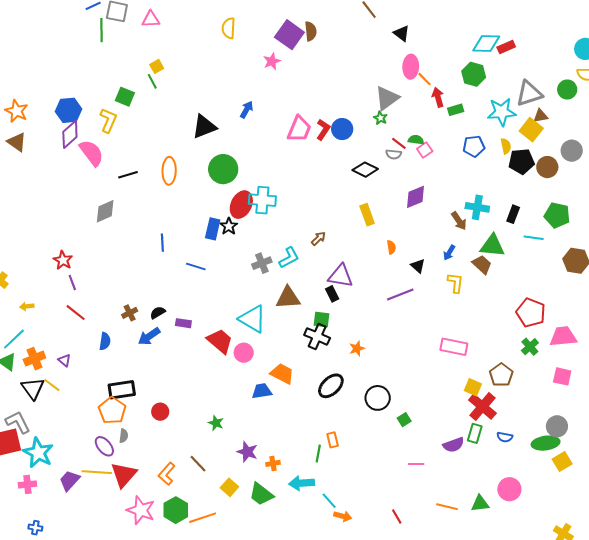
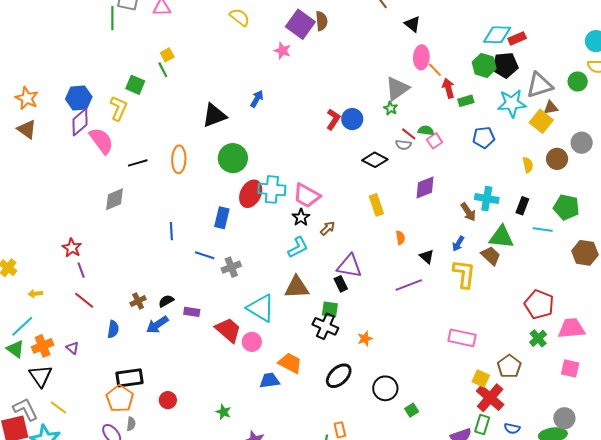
yellow semicircle: (229, 28) -> (240, 17), turned 125
pink star: (272, 61) -> (282, 51), turned -30
pink trapezoid: (299, 129) -> (307, 196), moved, turned 96
yellow semicircle: (506, 146) -> (528, 165), moved
black pentagon: (521, 161) -> (505, 65), moved
black star: (229, 226) -> (301, 217), moved
gray cross: (262, 263) -> (231, 267), moved
yellow L-shape: (455, 283) -> (464, 274), size x1.4
yellow line: (52, 385) -> (59, 407), moved

